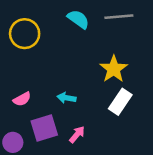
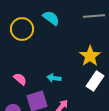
cyan semicircle: (78, 19) -> (51, 18), moved
pink semicircle: (22, 99) -> (20, 79), turned -112

